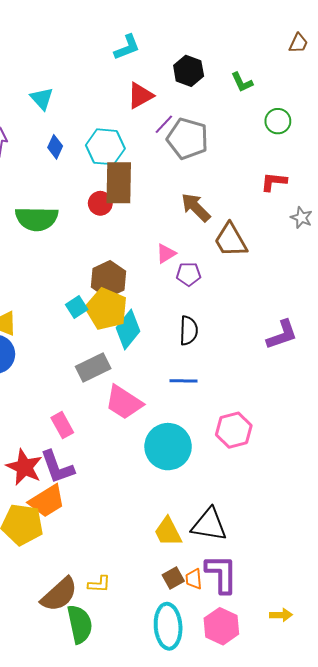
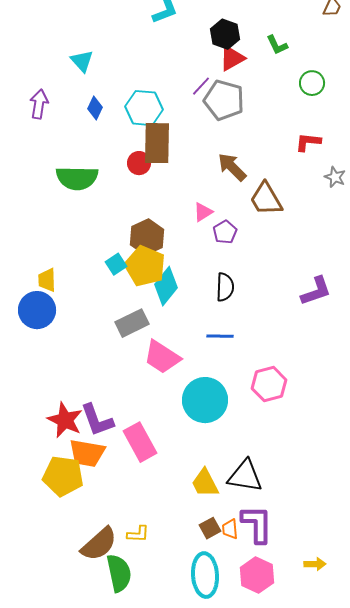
red triangle: (140, 95) -> (232, 58), moved
purple pentagon: (189, 274) -> (225, 232), turned -30
pink rectangle: (62, 425) -> (140, 442), moved, size x1.5
orange trapezoid: (47, 501) -> (87, 453), turned 42

